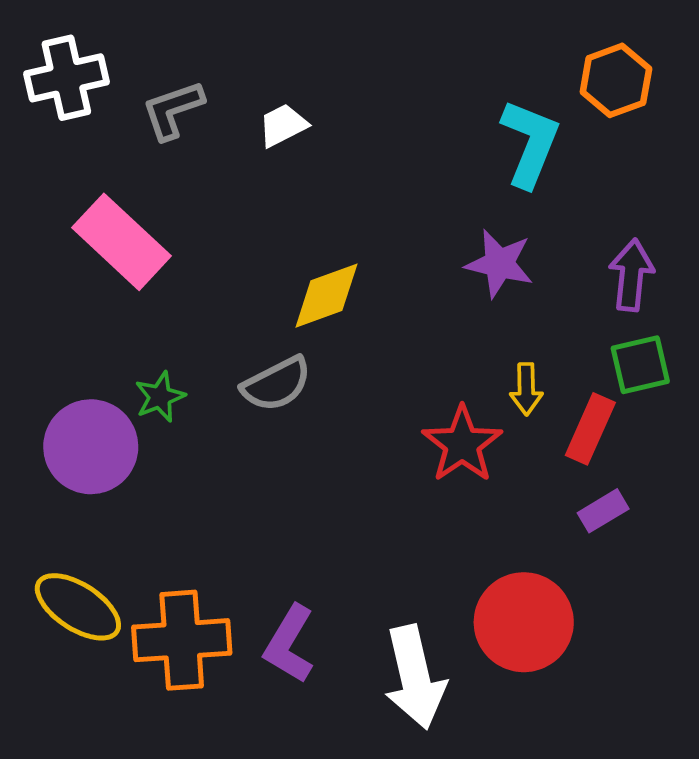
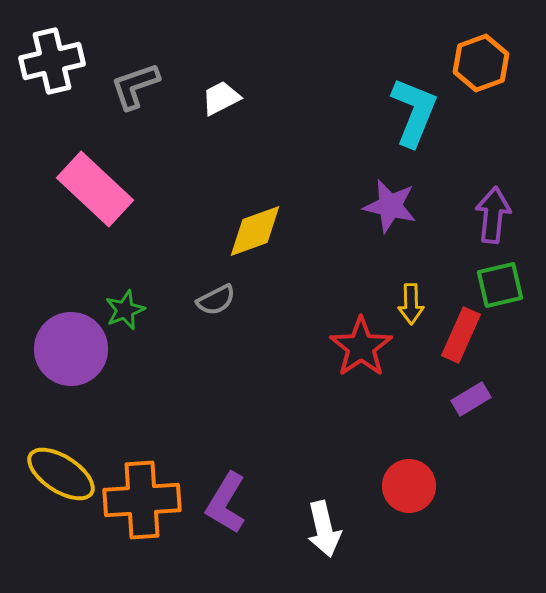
gray semicircle: (276, 384) -> (216, 300), size x0.7
red circle: (524, 622) -> (409, 486), size x0.7
white arrow: (415, 677) -> (324, 529), size x0.7

